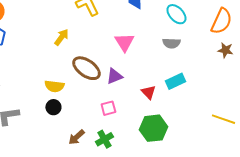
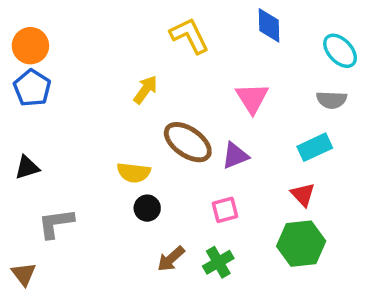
cyan rectangle: (175, 81) -> (315, 147), moved
red triangle: (148, 92) -> (303, 195), moved
black circle: (53, 107) -> (147, 208), moved

